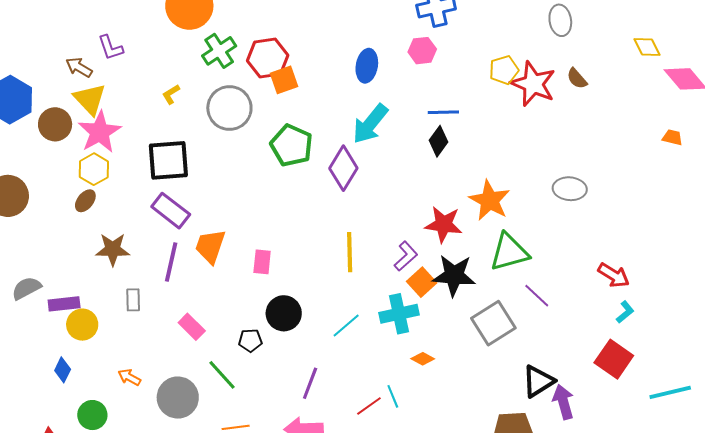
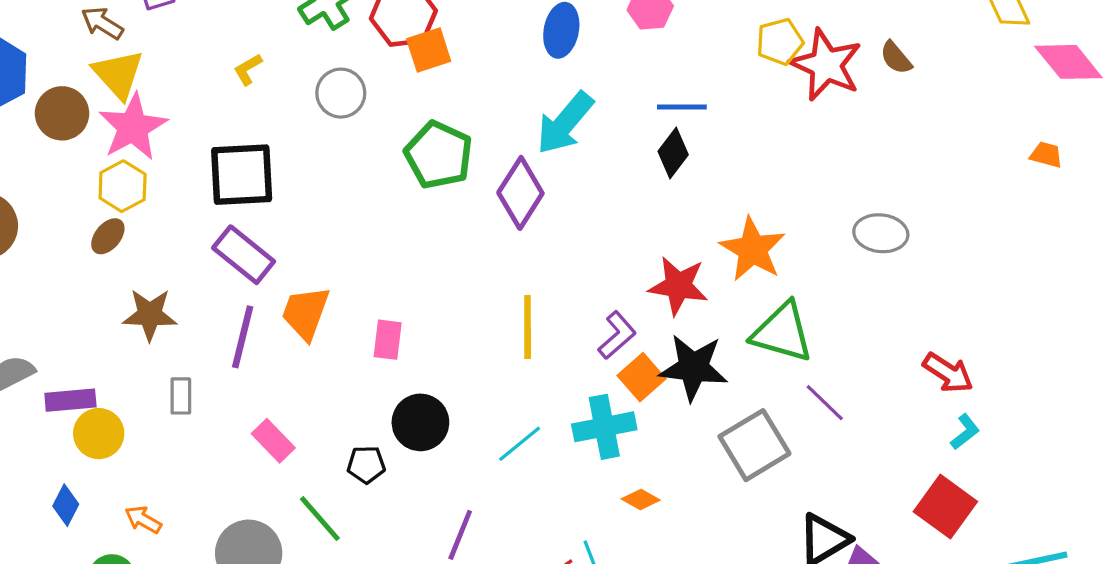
gray circle: (229, 108) -> (341, 93), size x0.7
green triangle: (509, 252) -> (782, 332), turned 30
orange arrow: (129, 377) -> (143, 520), moved

